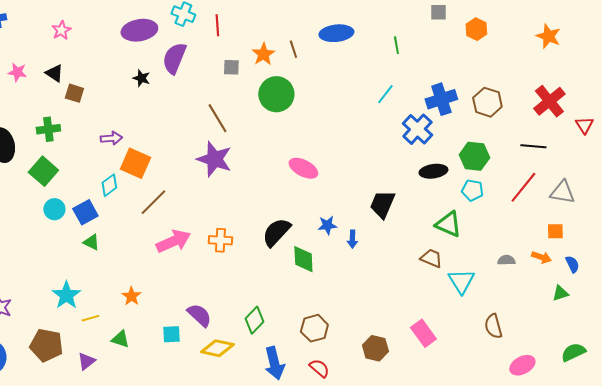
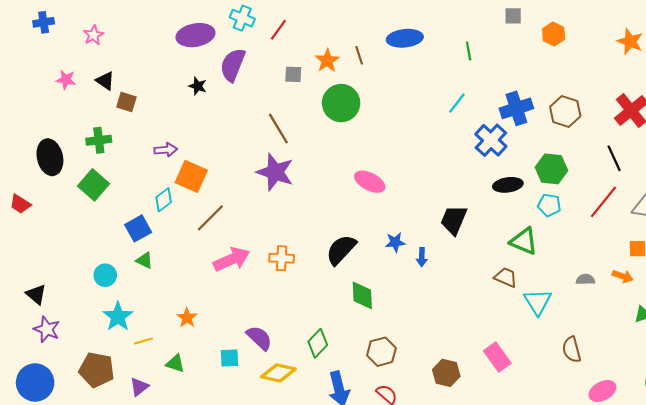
red line: (217, 25) -> (278, 30), turned 40
pink star: (61, 30) -> (94, 35), moved
black line: (533, 146) -> (614, 158), turned 60
cyan circle: (54, 209) -> (105, 275), moved
green diamond: (303, 259) -> (362, 295), moved

